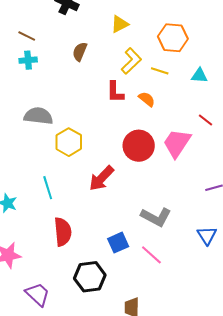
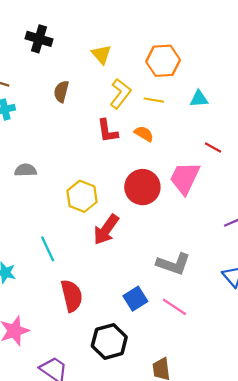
yellow triangle: (120, 24) -> (101, 54), turned -36
gray semicircle: (38, 116) -> (26, 170), size x0.7
yellow hexagon: (69, 142) -> (82, 196), moved

